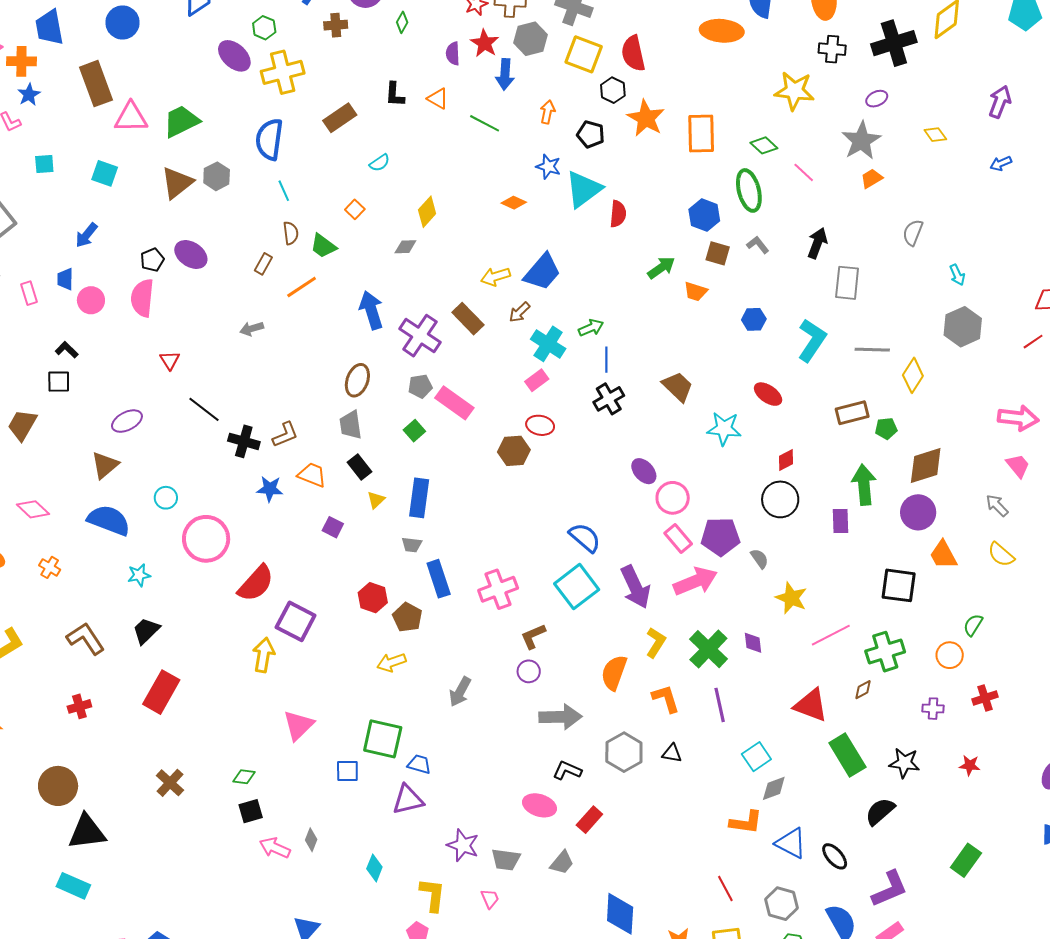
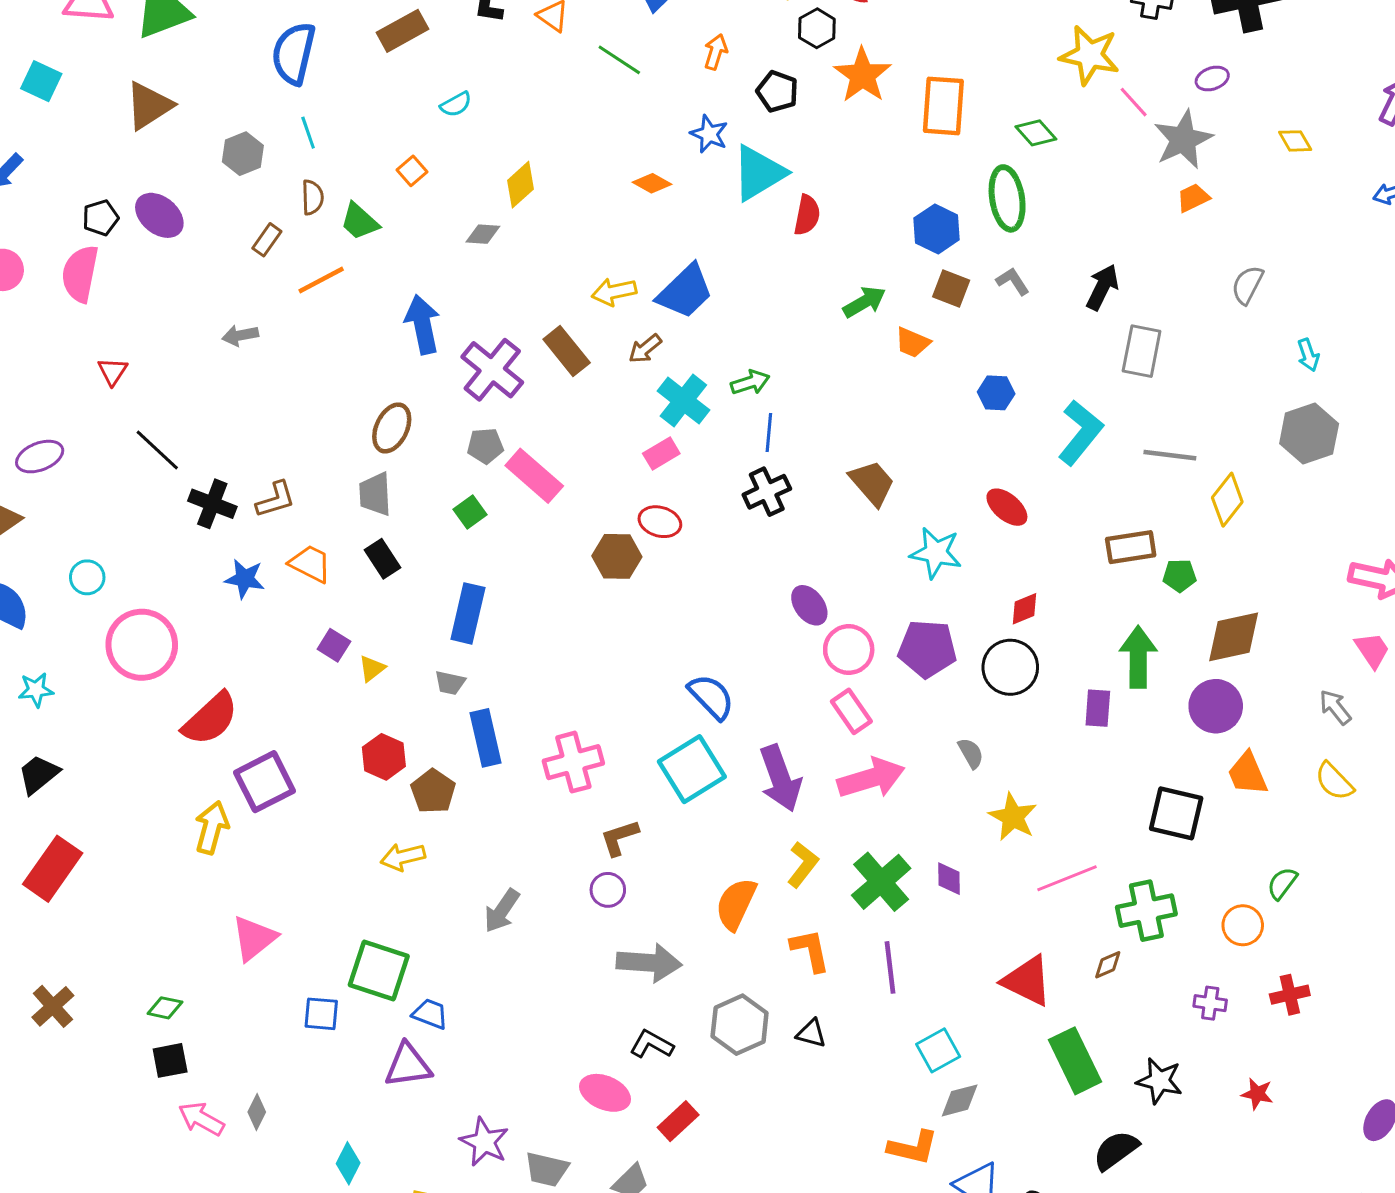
pink line: (804, 172) -> (1134, 102), moved
gray hexagon: (217, 176) -> (243, 154), moved
yellow triangle: (376, 500) -> (372, 668), moved
purple pentagon: (720, 537) -> (927, 649), moved
purple square: (296, 621) -> (265, 782), turned 30

